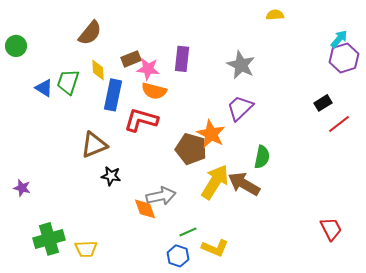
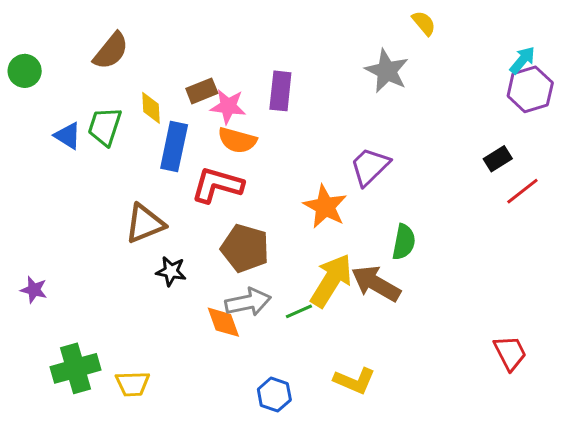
yellow semicircle: (275, 15) -> (424, 23), turned 54
brown semicircle: (90, 33) -> (111, 51), moved
gray star: (241, 65) -> (387, 71), moved
brown pentagon: (191, 149) -> (245, 248), moved
green line: (188, 232) -> (299, 311), moved
yellow L-shape: (215, 248) -> (354, 381), moved

